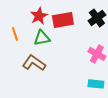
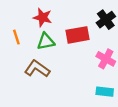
red star: (39, 16) -> (43, 17), turned -30
red rectangle: (63, 20) -> (77, 35), moved

